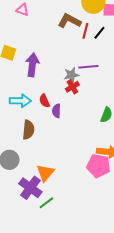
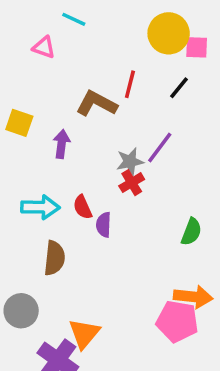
brown L-shape: (69, 21) -> (97, 104), moved
red line: (85, 31) -> (130, 84), moved
purple arrow: (32, 65) -> (61, 144), size x0.7
purple line: (88, 67) -> (160, 147), turned -48

